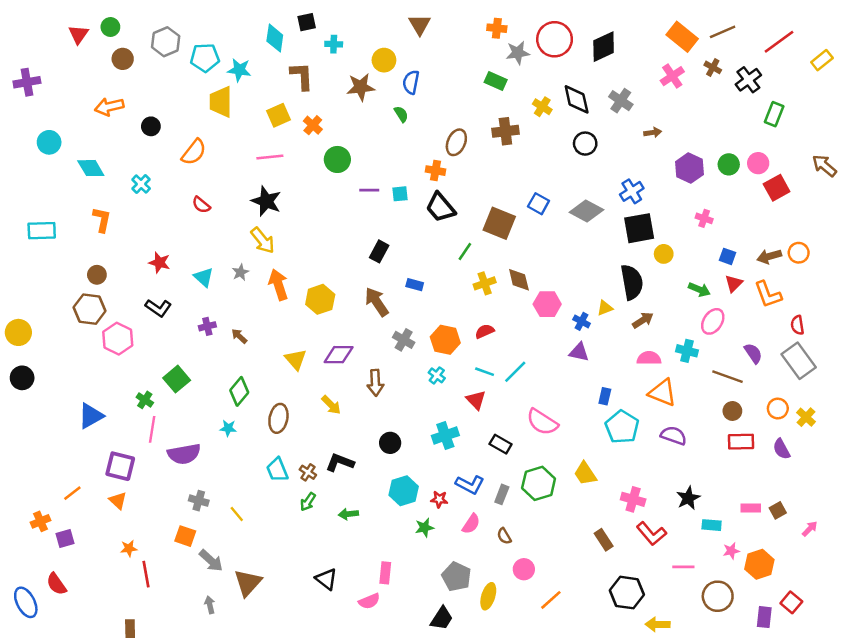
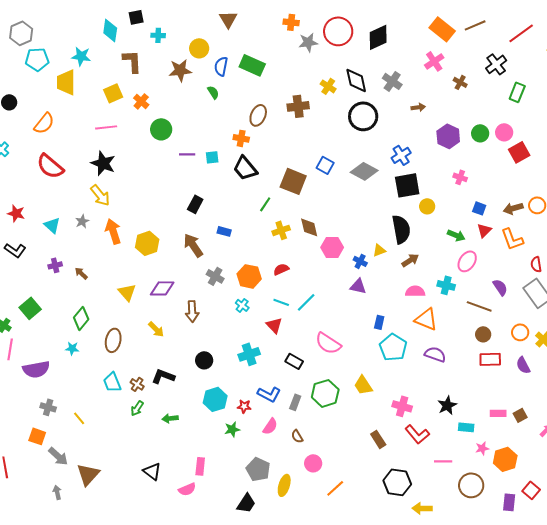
cyan pentagon: (205, 58) -> (37, 59), moved
brown cross: (713, 67) -> (460, 82), moved
green rectangle: (496, 81) -> (252, 65), moved, size x1.4
black circle: (585, 144) -> (363, 116), size x1.5
red semicircle: (201, 205) -> (50, 166), size x1.8

